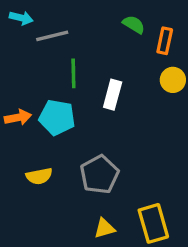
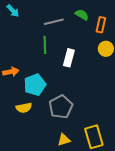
cyan arrow: (21, 18) -> (13, 11), turned 32
gray line: (52, 36) -> (54, 22), moved
cyan pentagon: (57, 117) -> (35, 85), moved, turned -30

